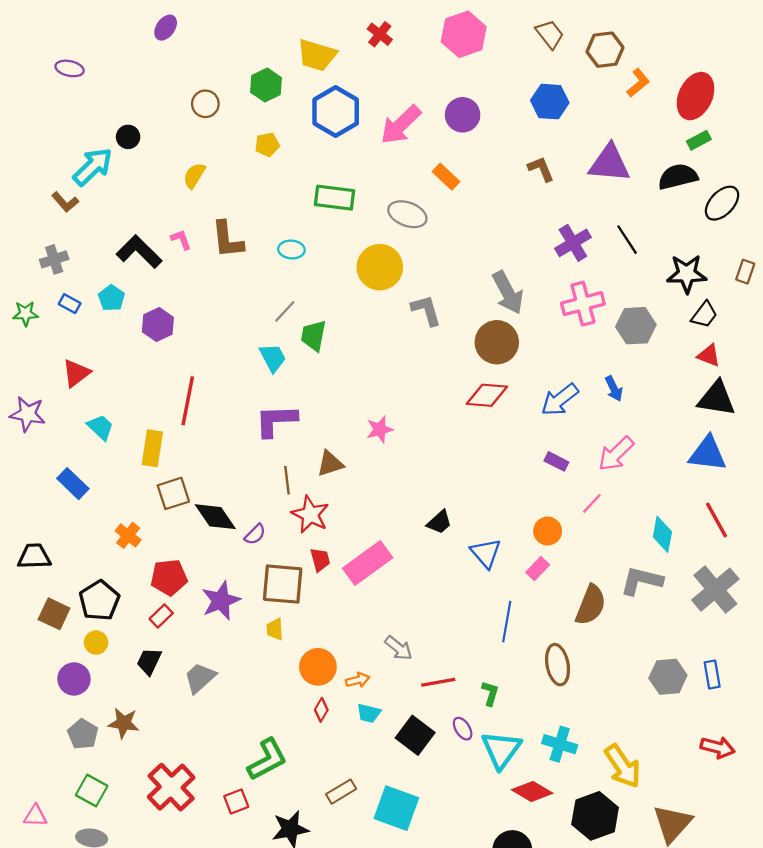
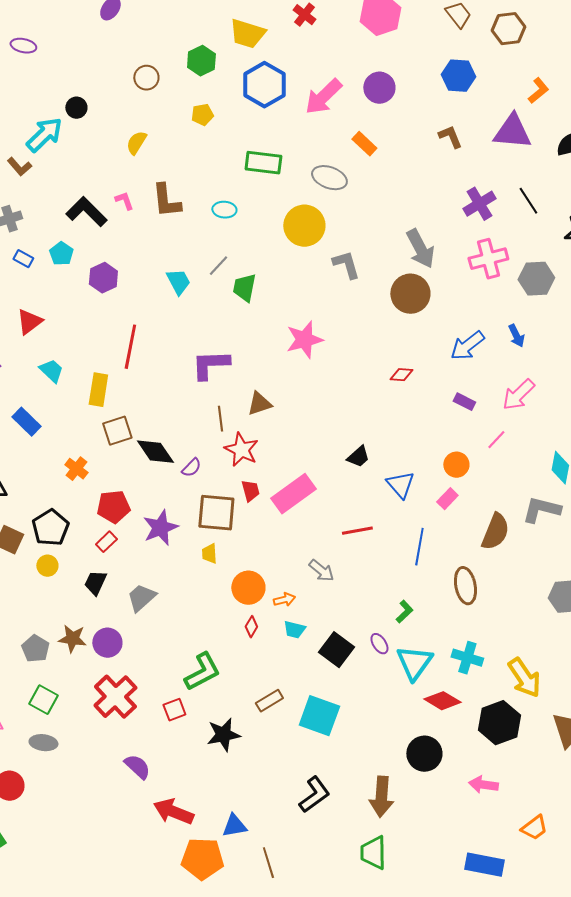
orange L-shape: (638, 83) -> (538, 91), moved
cyan trapezoid: (273, 358) -> (178, 282), moved
red diamond: (487, 395) -> (401, 375), moved, size x0.6
pink star: (380, 429) -> (304, 340), moved, size x1.5
purple circle: (74, 679) -> (107, 643), moved
red line: (438, 682) -> (357, 531), moved
green L-shape: (490, 693) -> (404, 612), turned 30

